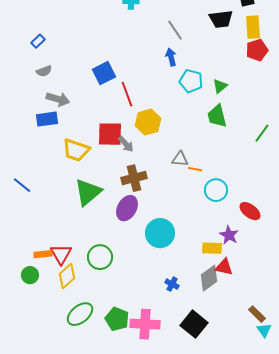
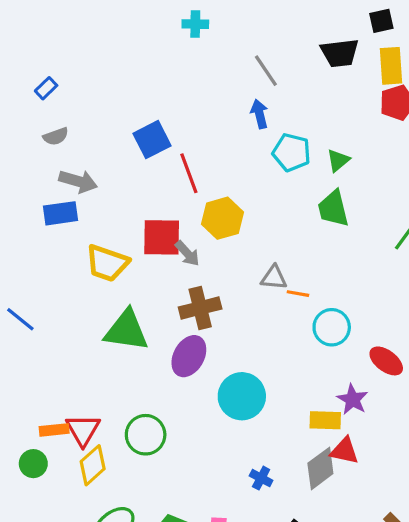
green triangle: (88, 192) -> (126, 330), turned 48

